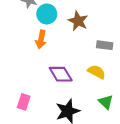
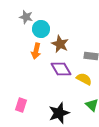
brown star: (78, 21) -> (60, 44), moved
purple diamond: (61, 74) -> (61, 69), moved

